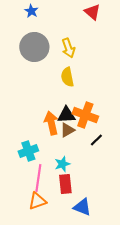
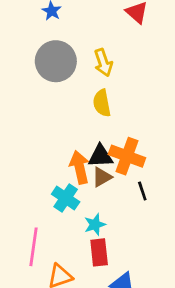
black line: (96, 140) -> (142, 191), turned -64
cyan cross: (28, 151) -> (66, 198), moved, turned -36
pink line: (38, 178) -> (33, 247), moved

